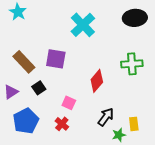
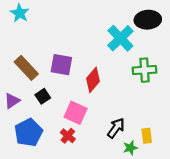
cyan cross: (83, 25) -> (120, 38), moved
red diamond: (97, 81) -> (93, 80), moved
pink square: (69, 103) -> (76, 113), size x1.5

